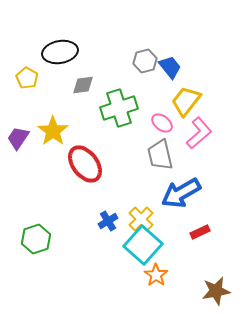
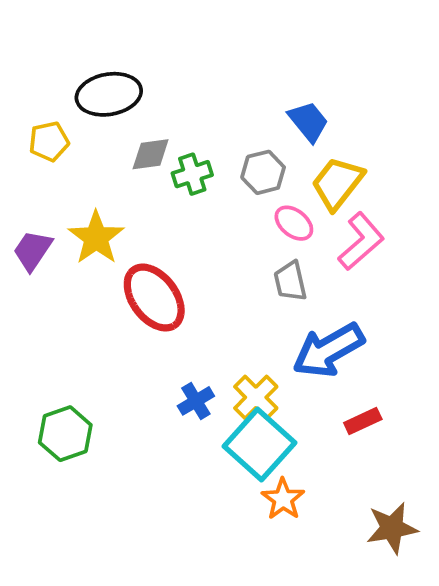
gray hexagon: (145, 61) -> (263, 172), moved
yellow pentagon: (27, 78) -> (49, 141), turned 30
green cross: (119, 108) -> (192, 174), moved, size x0.6
gray trapezoid: (160, 155) -> (290, 281), size x0.7

